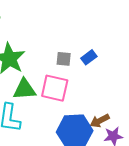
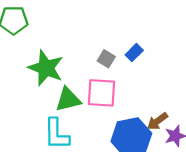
gray square: (64, 59) -> (106, 59), turned 35

